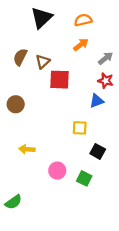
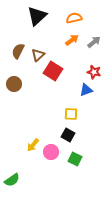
gray arrow: (106, 58) -> (94, 42), moved
red square: (60, 80) -> (53, 71), turned 30
brown circle: (16, 104) -> (14, 84), moved
yellow arrow: (27, 149) -> (33, 145), moved, turned -56
black square: (98, 151) -> (68, 135), moved

